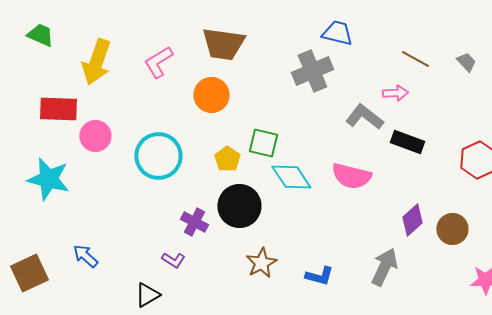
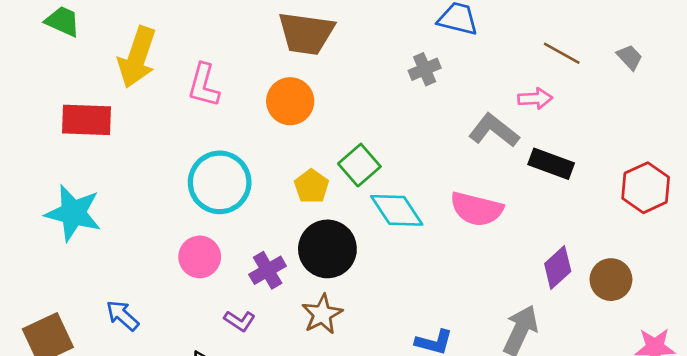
pink L-shape: (158, 62) -> (204, 85), moved, turned -44
gray cross: (312, 71) -> (425, 69), size x0.6
pink circle: (95, 136) -> (200, 257), moved
green square: (263, 143) -> (359, 165), turned 36
purple cross: (194, 222) -> (268, 270), turned 32
brown star: (261, 263) -> (322, 314), moved

